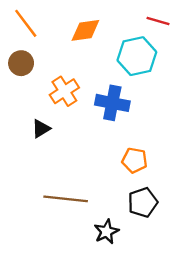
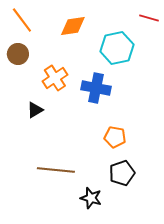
red line: (158, 21) -> (149, 18), moved
black star: (106, 232) -> (91, 198), turned -30

